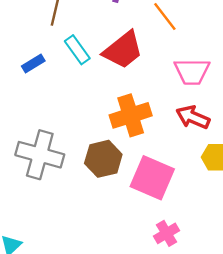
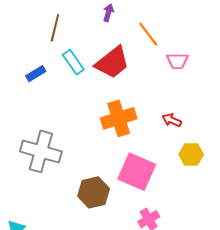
pink trapezoid: (192, 72) -> (177, 61), moved, size x0.7
red arrow: (193, 117) -> (172, 120), size x0.7
brown hexagon: (103, 159) -> (94, 192), moved

